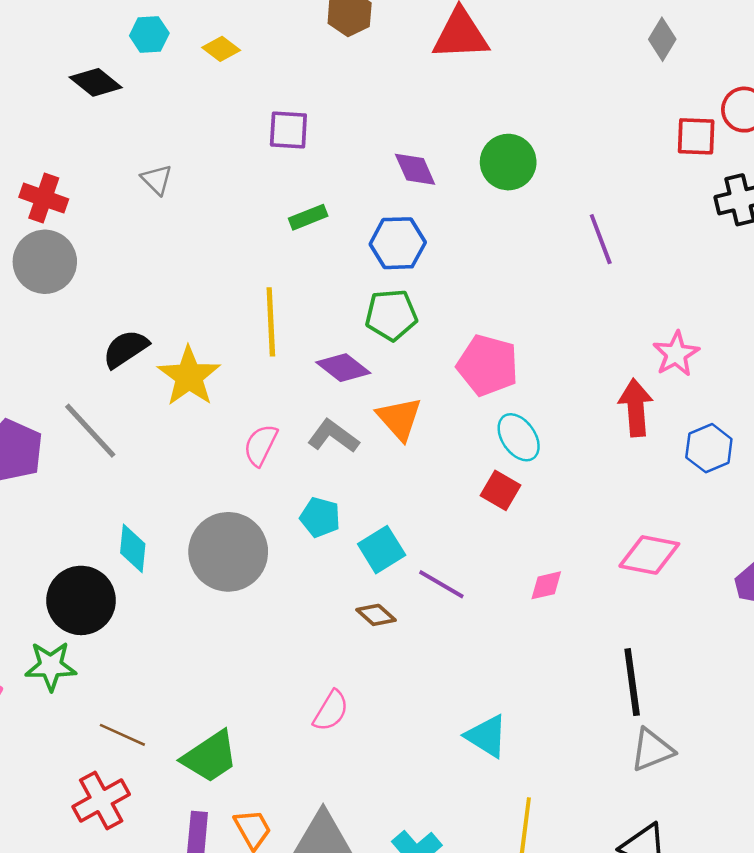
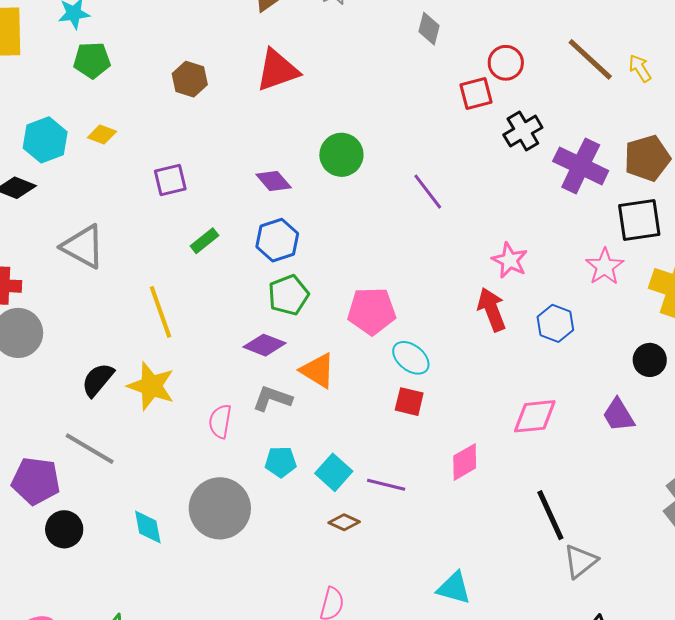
cyan hexagon: (149, 34) -> (45, 140), size x1.5
gray triangle: (157, 180) -> (83, 247), size x1.8
yellow line: (271, 322) -> (160, 312), moved
pink diamond: (546, 585) -> (465, 462), size x1.4
black circle: (81, 600) -> (64, 529), moved, size x0.7

